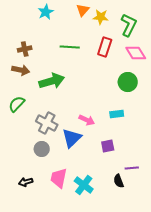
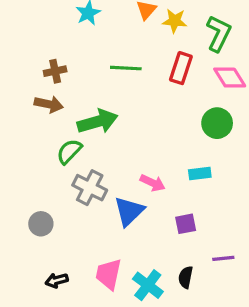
green semicircle: (17, 104) -> (69, 151), moved
gray circle: (42, 149) -> (41, 224), moved
black semicircle: (119, 181) -> (186, 277), moved, turned 32

